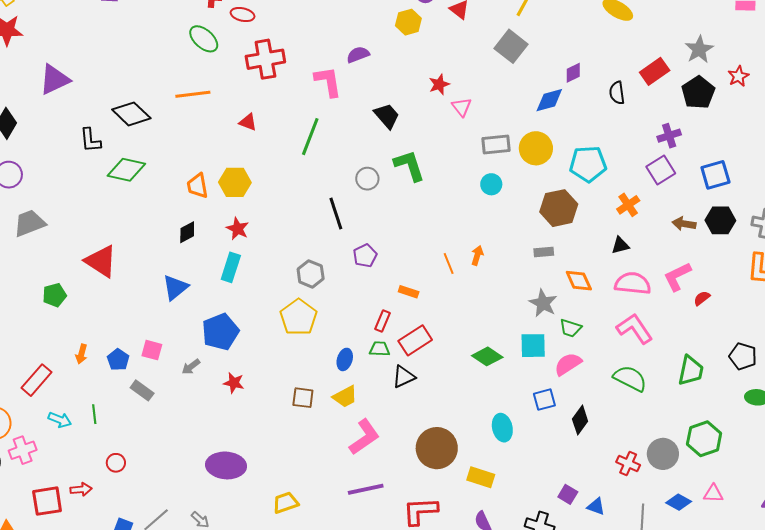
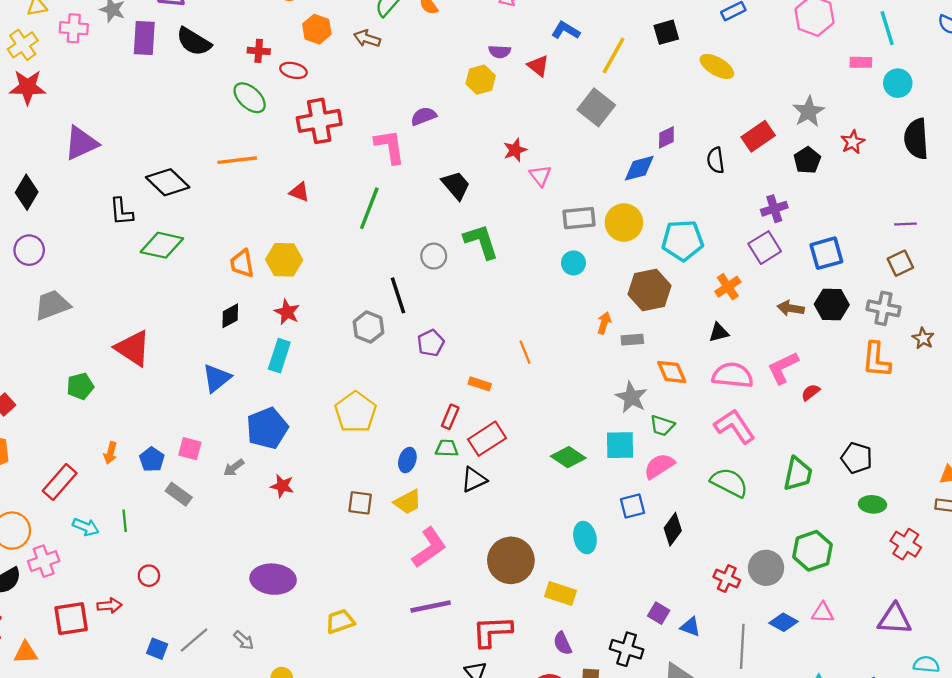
black pentagon: (698, 92) -> (807, 160), size x0.7
orange arrow: (477, 255) -> (604, 323), moved
gray hexagon: (311, 274) -> (369, 327), moved

